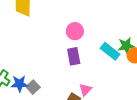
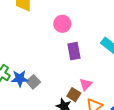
pink circle: (75, 31) -> (62, 24), moved

